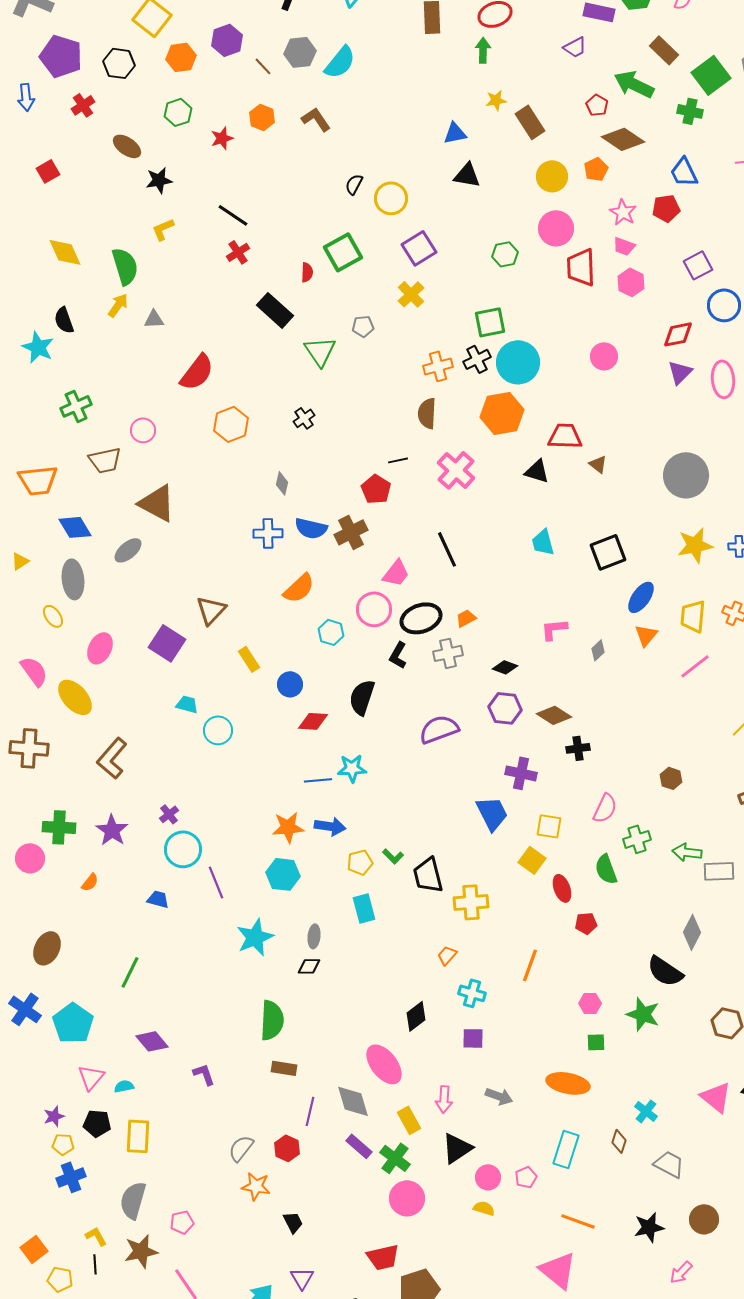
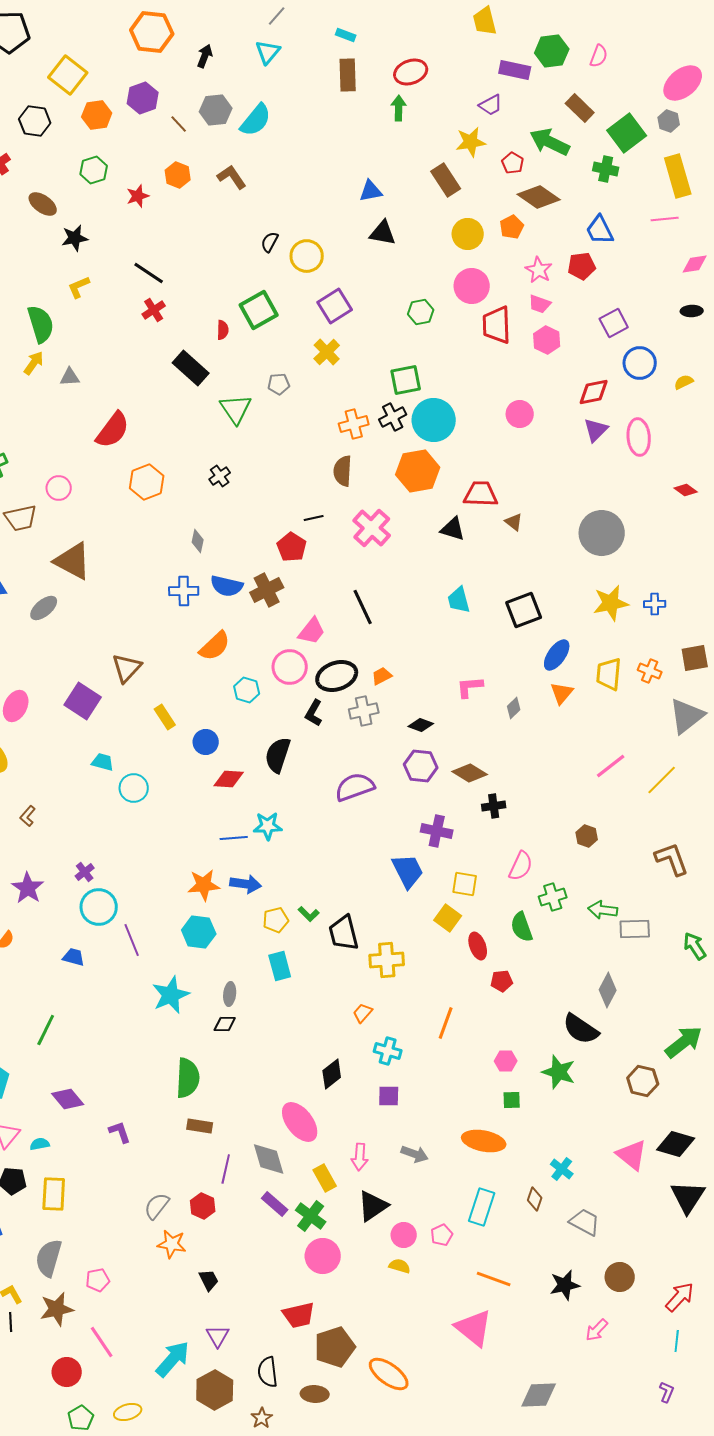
yellow star: (496, 100) -> (471, 142), moved, size x1.4
pink line: (695, 666) -> (611, 766), moved
brown L-shape: (112, 758) -> (28, 816), size x0.5

